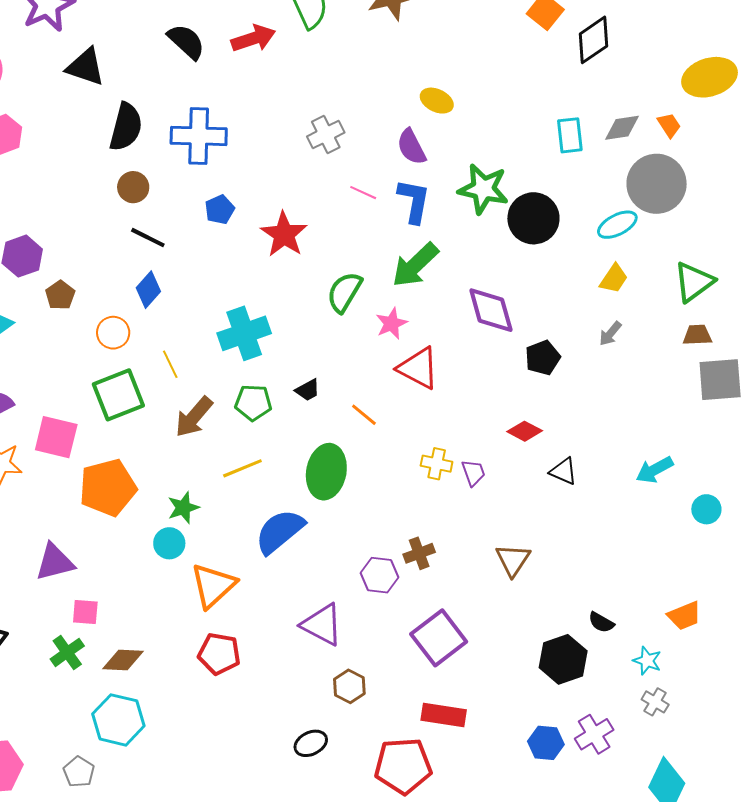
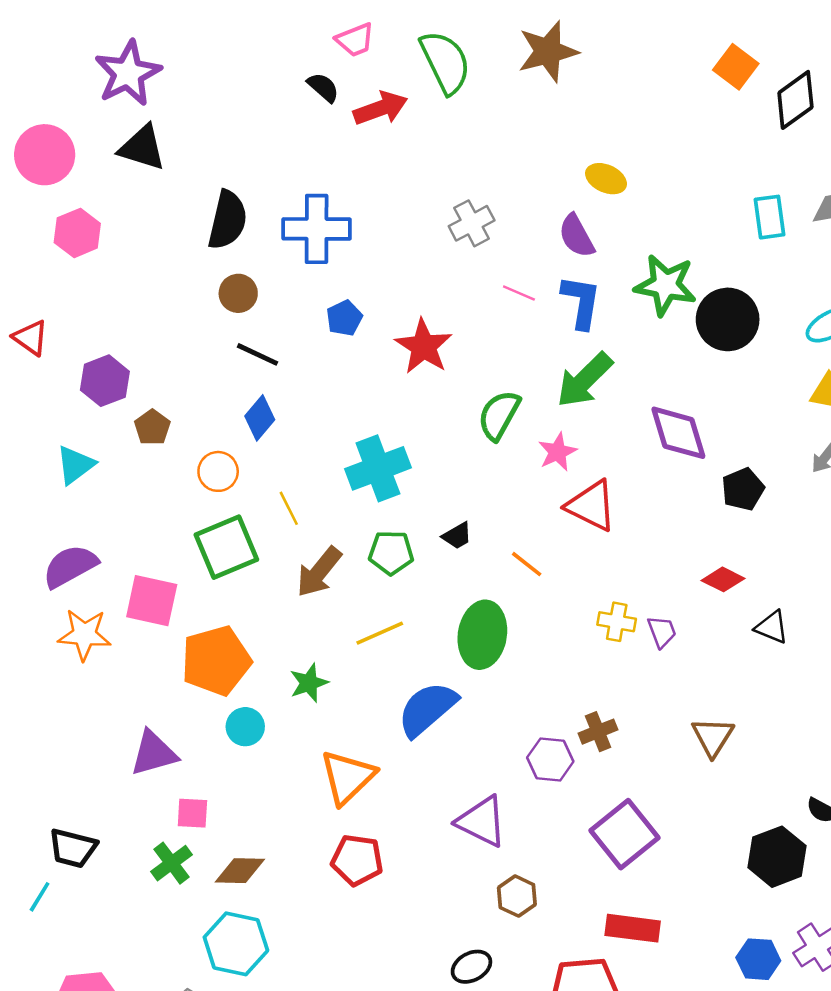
black semicircle: (186, 42) -> (323, 87), moved, size x0.7
black triangle: (86, 67) -> (142, 148), moved
cyan circle: (169, 543) -> (245, 727), moved

